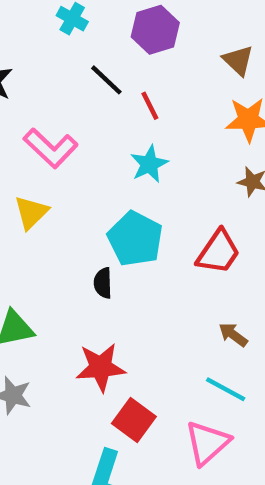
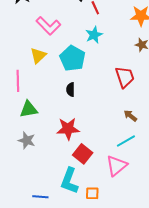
cyan pentagon: (135, 239) -> (72, 58), moved
red trapezoid: (218, 252) -> (125, 77), turned -55
cyan line: (226, 389) -> (126, 141), turned -60

